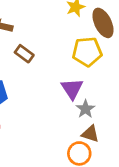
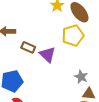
purple triangle: (72, 89) -> (47, 55), moved

